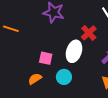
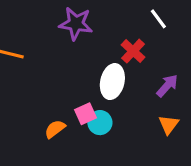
pink square: (46, 58) -> (86, 114), moved, turned -32

